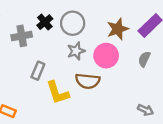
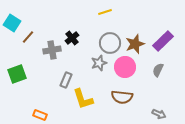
gray circle: (73, 23) -> (110, 43), moved
brown semicircle: (88, 81) -> (122, 97), moved

